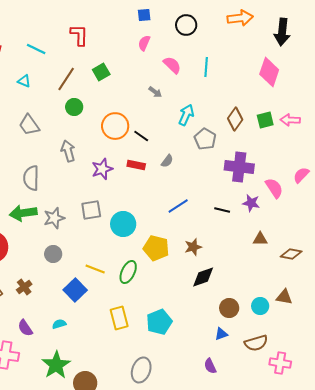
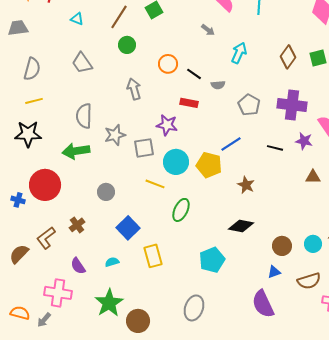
orange circle: (115, 126) -> (168, 64), size x0.7
gray pentagon: (205, 139) -> (249, 105), moved
gray arrow: (68, 151) -> (134, 89), moved
gray semicircle: (167, 161) -> (218, 85), moved, turned 48
purple star: (102, 169) -> (167, 125), moved, turned 30
gray star: (54, 218) -> (115, 135), moved
brown star: (193, 247) -> (246, 185), turned -30
yellow pentagon: (156, 248) -> (209, 165), moved
yellow line: (95, 269) -> (155, 184), moved
black diamond: (203, 277) -> (241, 226), moved, turned 30
yellow rectangle: (119, 318) -> (153, 256), moved
purple semicircle: (210, 366) -> (263, 304), size x1.8

